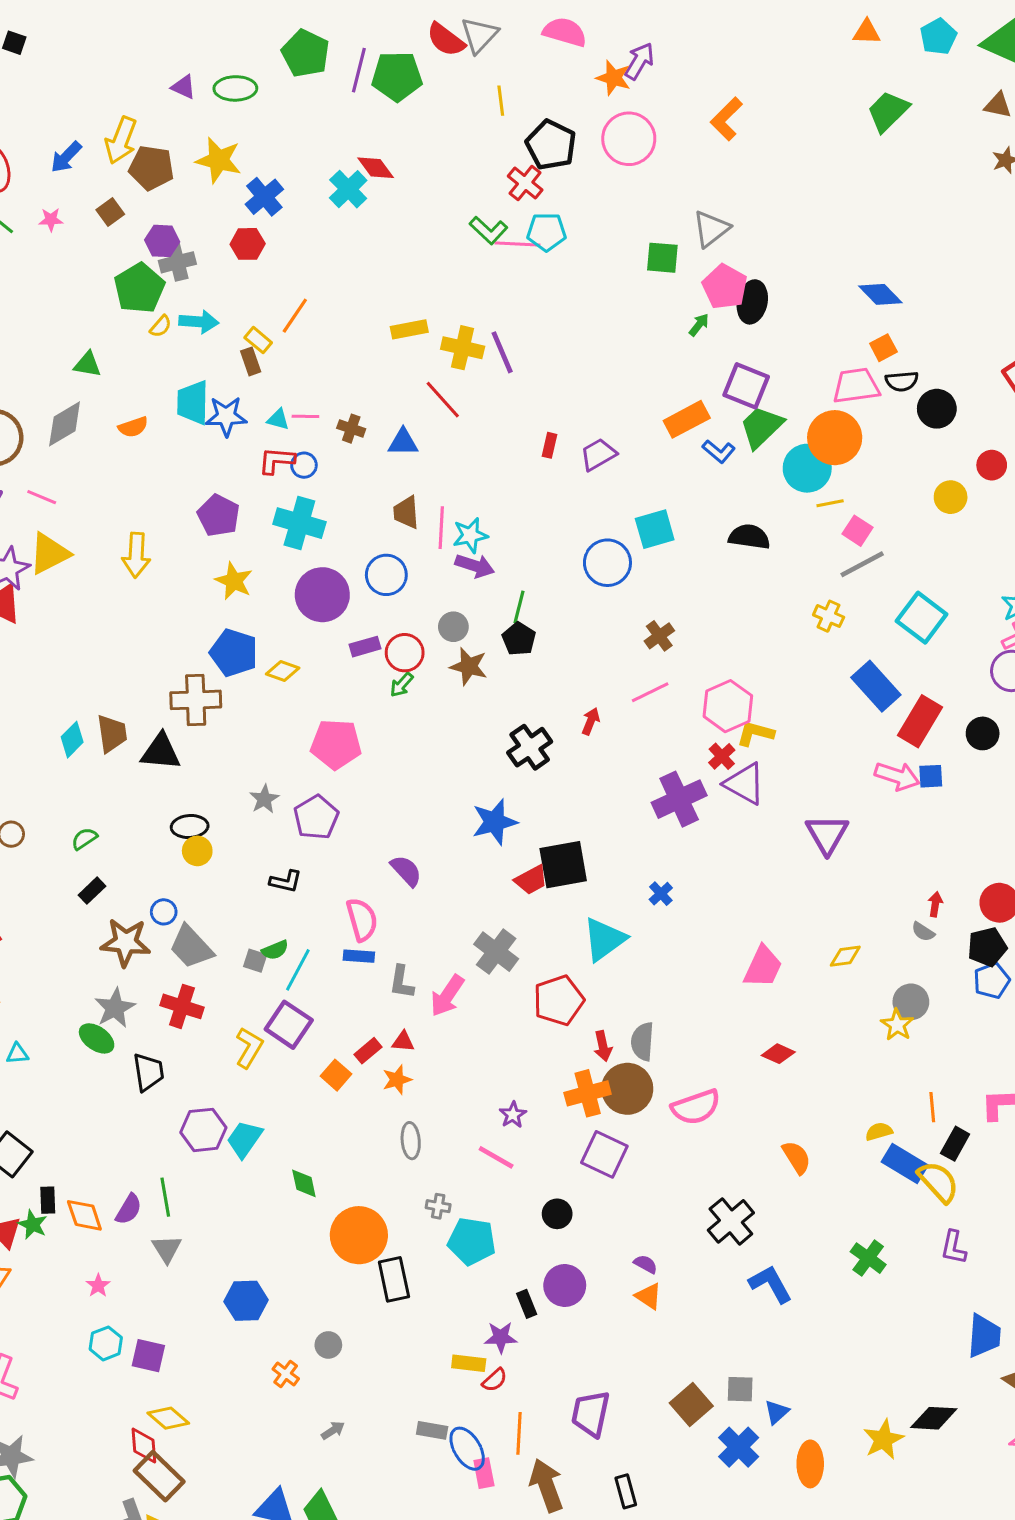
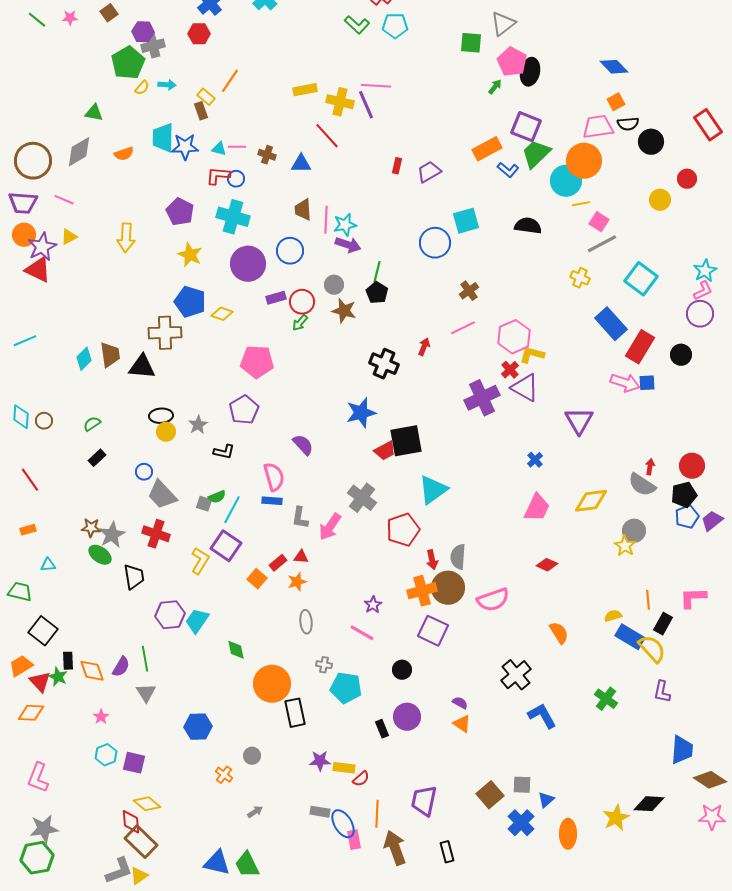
pink line: (517, 244) -> (376, 86), moved
cyan arrow: (199, 322) -> (167, 85), size x0.7
yellow triangle: (49, 554) -> (69, 237), size x0.6
black cross: (530, 747) -> (384, 364), turned -32
gray star: (264, 799) -> (198, 425), moved
blue cross: (661, 894) -> (535, 460), moved
gray semicircle: (923, 932) -> (642, 485), size x1.8
brown star: (126, 942) -> (91, 528), moved, size x0.6
yellow diamond: (845, 956) -> (591, 501), size x1.6
purple star: (501, 1337) -> (320, 761), moved

